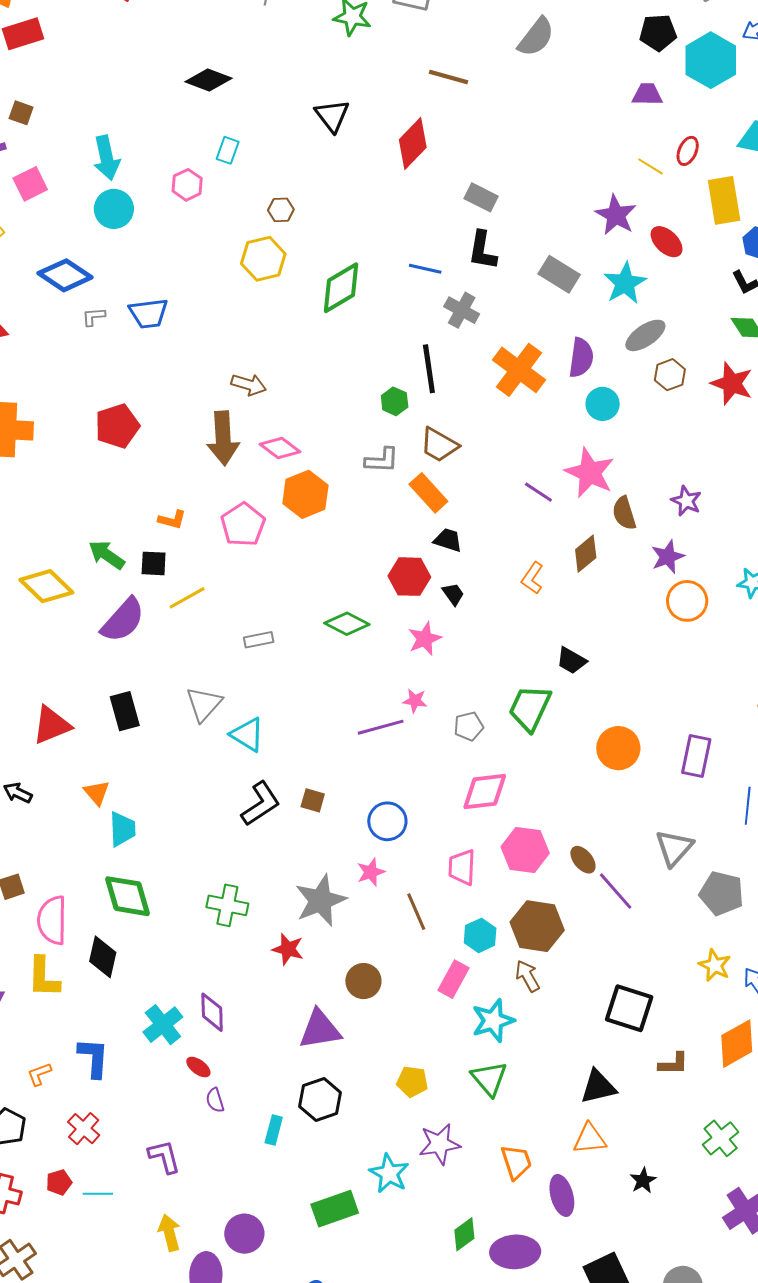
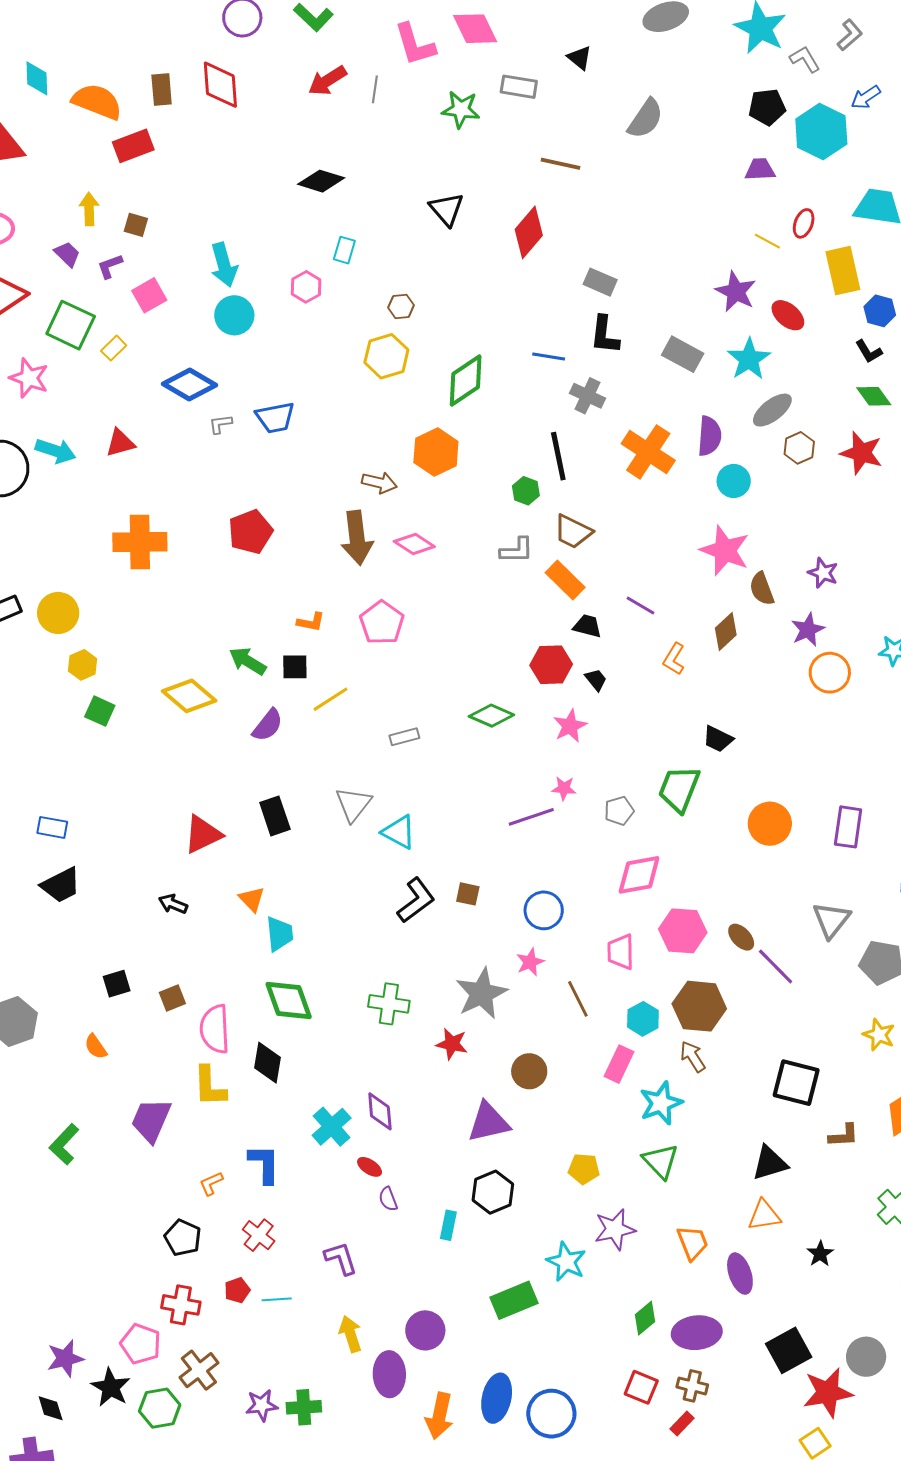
purple line: (538, 492) -> (640, 606), moved
orange hexagon: (305, 494) -> (436, 452), moved
purple semicircle: (123, 620) -> (268, 725), size x0.7

